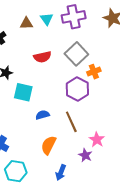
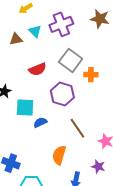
orange cross: (94, 72) -> (91, 75), turned 32
purple hexagon: (77, 89) -> (62, 94), moved
blue semicircle: (43, 115) -> (40, 122), moved
purple star: (85, 155) -> (98, 167), moved

